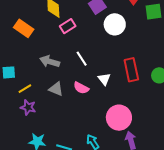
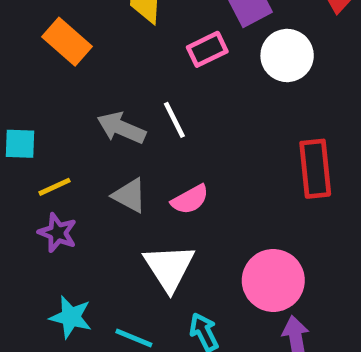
pink rectangle: (68, 26) -> (207, 49), moved
white line: (82, 59) -> (174, 120), moved
white triangle: (104, 79) -> (169, 267), moved, size x1.6
pink semicircle: (81, 88) -> (190, 199), turned -63

